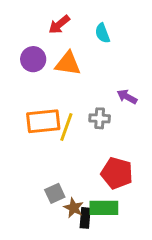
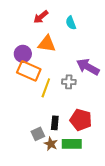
purple circle: (33, 59) -> (23, 54), moved
purple arrow: (127, 97) -> (88, 67), size x1.6
orange rectangle: (43, 121) -> (29, 71), moved, turned 30
black rectangle: (85, 218) -> (55, 123), moved

